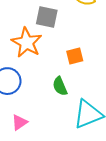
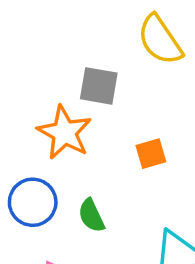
green semicircle: (60, 86) -> (91, 216), moved

